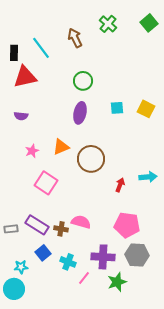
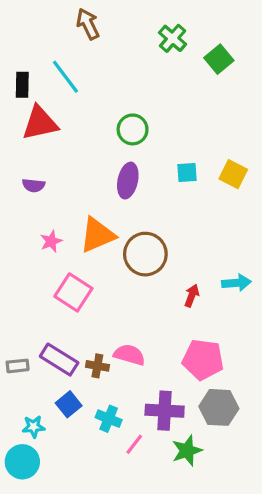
green square: (149, 23) -> (219, 59), moved
brown arrow: (75, 38) -> (88, 24), moved
orange triangle: (61, 147) -> (97, 235), size x1.4

